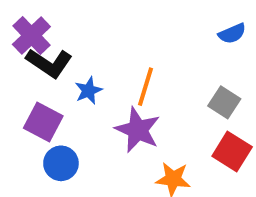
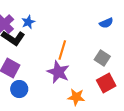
blue star: (89, 91) -> (28, 22), moved
red square: (232, 152) -> (106, 83), turned 30

